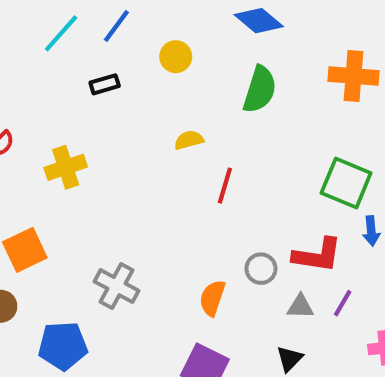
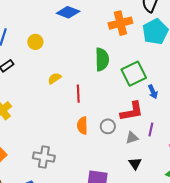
green semicircle: (260, 89) -> (102, 59), moved
green square: (346, 183) -> (134, 74), turned -30
orange semicircle: (212, 298) -> (82, 125), moved

